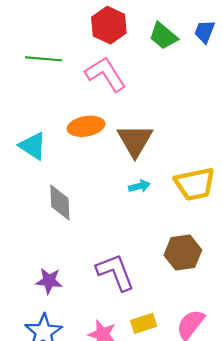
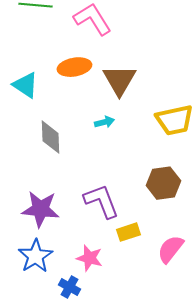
cyan arrow: (139, 186) -> (104, 122), moved
purple star: (49, 281) -> (40, 209), size x1.5
yellow rectangle: (144, 323) -> (128, 232), moved

